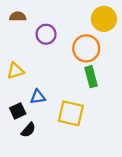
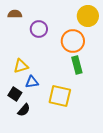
yellow triangle: (15, 71) -> (21, 66), moved
black square: (18, 111) -> (15, 94), turned -32

